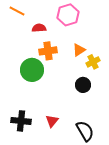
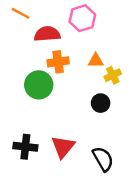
red semicircle: (39, 28) -> (47, 34), size x1.5
orange triangle: (79, 50) -> (96, 61), turned 32
red triangle: (52, 121) -> (63, 147), size x1.5

